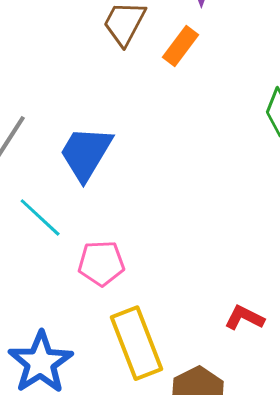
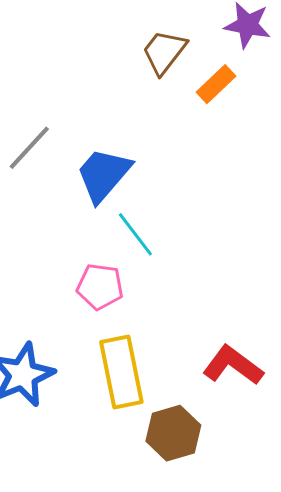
cyan line: (40, 217) -> (135, 234), moved
red L-shape: (244, 318) -> (233, 365), size x1.5

